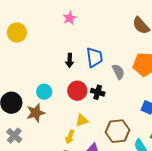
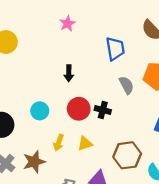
blue trapezoid: (94, 57) -> (115, 49), moved
brown star: (36, 113) -> (34, 162), moved
yellow arrow: (70, 137) -> (59, 143), moved

